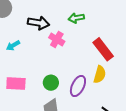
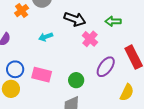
yellow semicircle: (100, 74) -> (127, 92), moved
purple ellipse: (78, 86) -> (106, 67), moved

